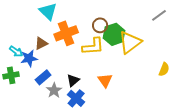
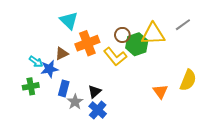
yellow triangle: (130, 42) -> (153, 34), moved, turned 35
yellow L-shape: (93, 46) -> (115, 57), turned 55
yellow semicircle: (164, 69) -> (188, 80), size x1.5
blue rectangle: (43, 77) -> (64, 88), turned -35
orange triangle: (105, 80) -> (160, 91), moved

